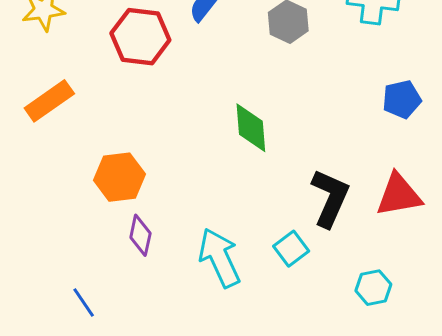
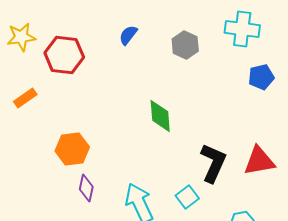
red hexagon: (140, 37) -> (64, 55), moved
blue pentagon: (402, 99) -> (261, 77), moved
orange rectangle: (49, 101) -> (25, 98), size x0.7

